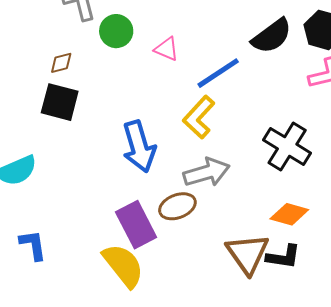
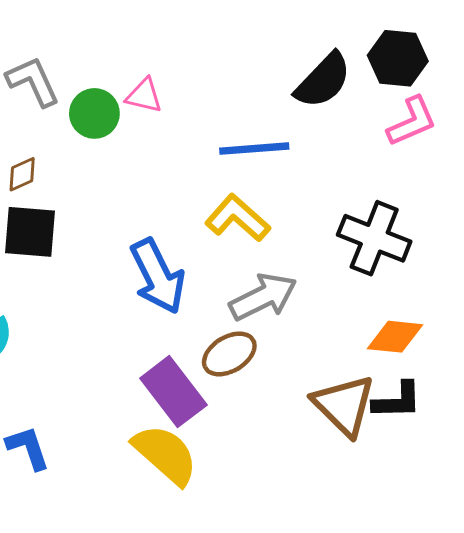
pink triangle: (166, 49) -> (144, 96), moved
blue line: (218, 73) -> (254, 149), turned 39
yellow L-shape: (199, 117) -> (238, 218), turned 99

